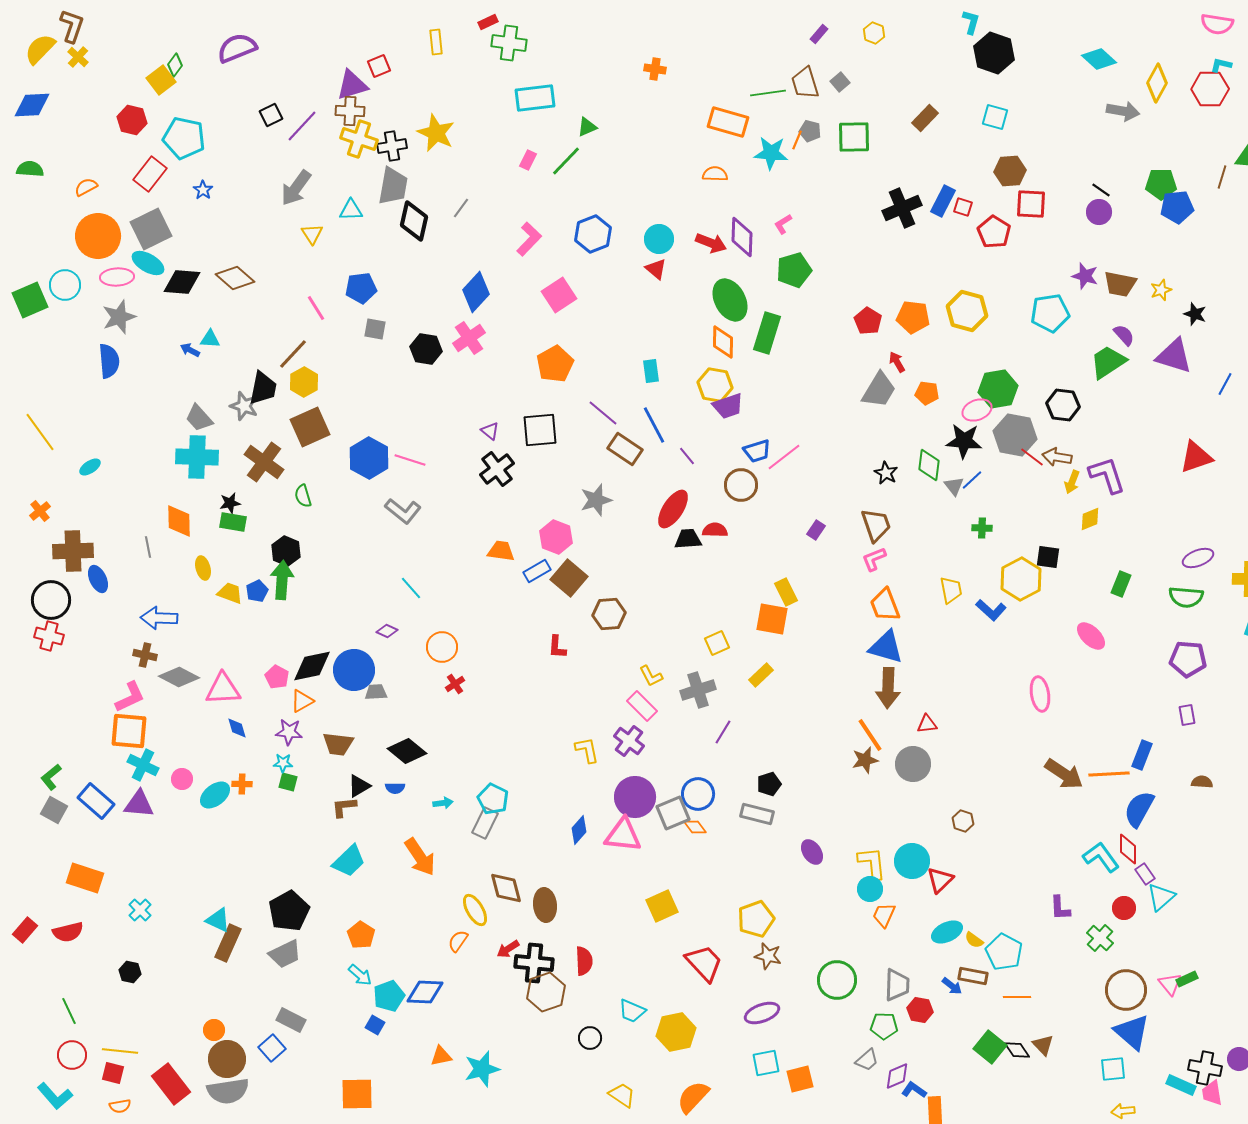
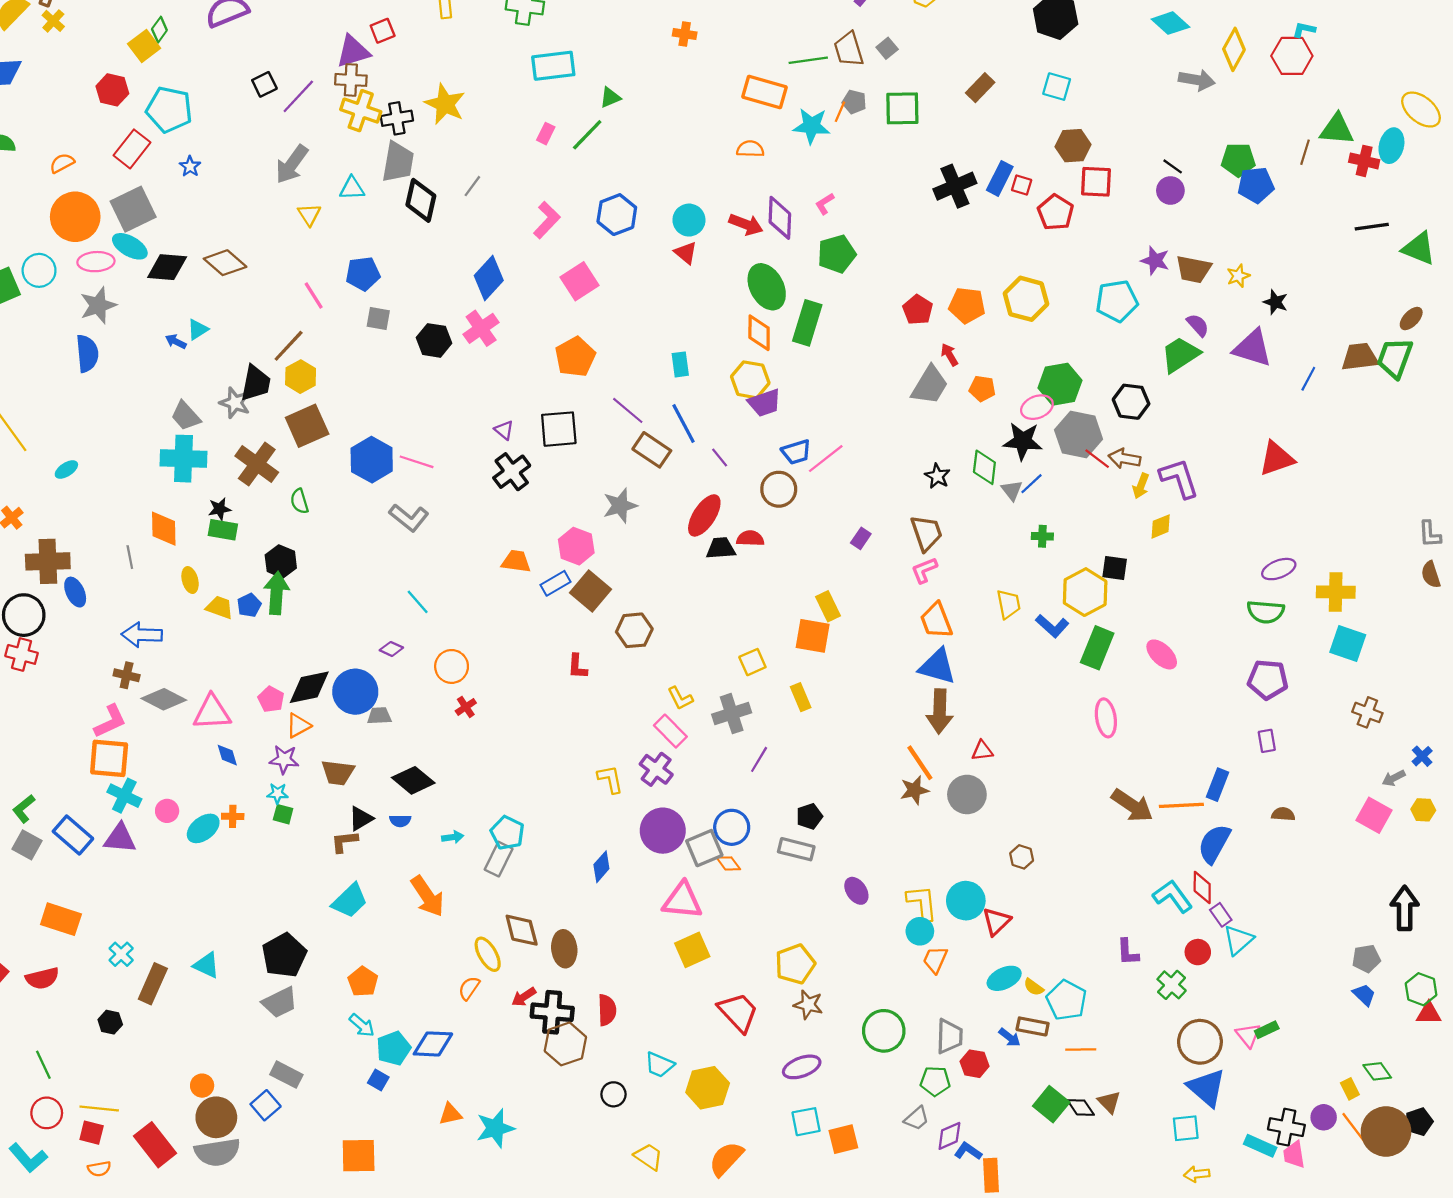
cyan triangle: (210, 339) -> (198, 329), turned -35
green rectangle: (1121, 584) -> (1097, 648), moved, size x1.5
yellow rectangle: (761, 675) -> (801, 697), turned -70
pink triangle: (623, 835) -> (682, 901), moved
brown rectangle: (228, 943) -> (153, 984), moved

